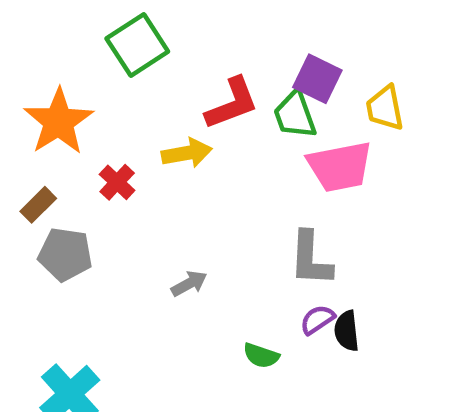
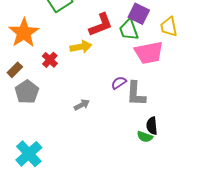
gray pentagon: (65, 254) -> (27, 92), turned 30
purple semicircle: (317, 320) -> (119, 83), moved
green semicircle: (261, 356) -> (145, 137), moved

